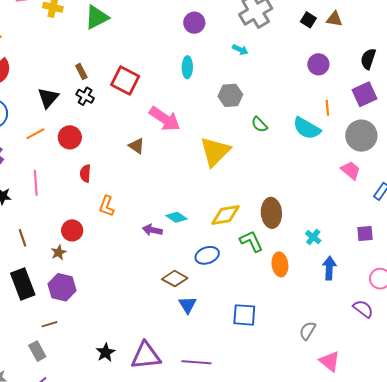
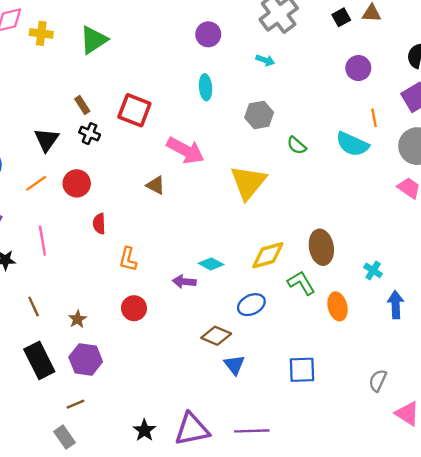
black square: (308, 20) -> (341, 17), turned 35
red circle: (72, 230) -> (134, 308), moved

